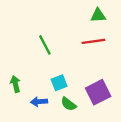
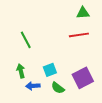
green line: (45, 45) -> (26, 40), moved
green arrow: (15, 84) -> (21, 71), moved

